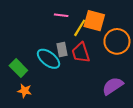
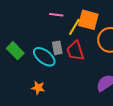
green rectangle: (18, 68) -> (15, 51), moved
orange star: (25, 91) -> (38, 88), moved

